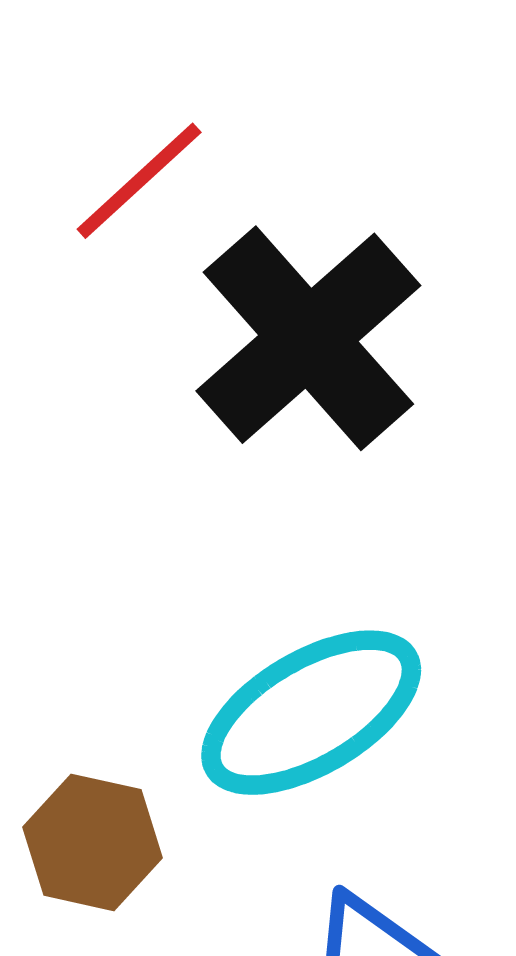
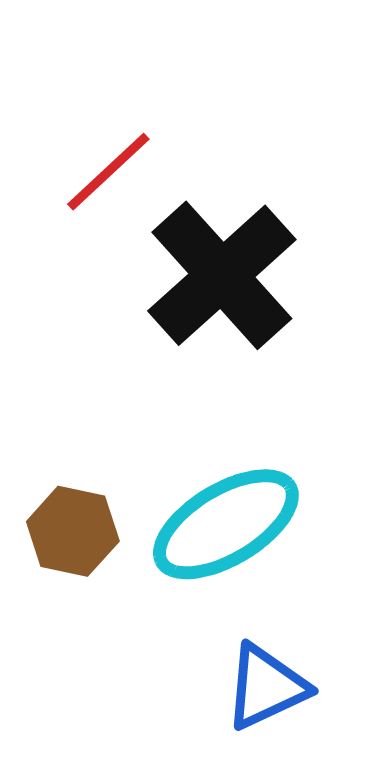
brown hexagon: (93, 842) -> (73, 531), moved

